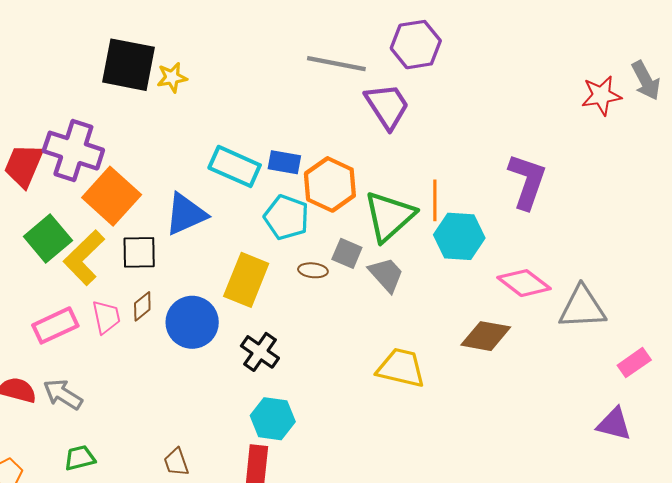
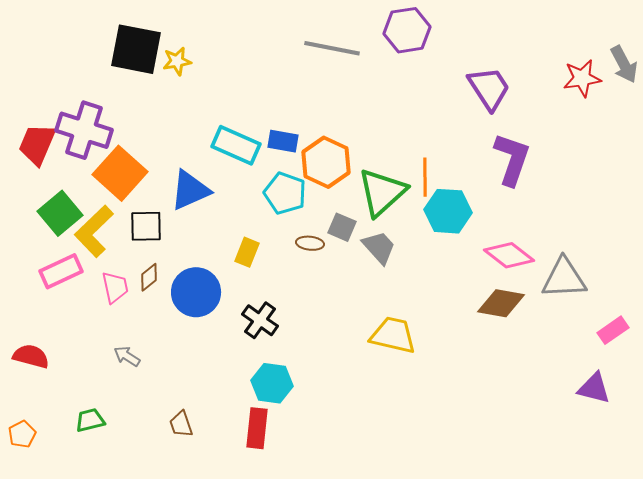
purple trapezoid: (387, 106) -> (489, 88), moved
yellow rectangle: (246, 280) -> (247, 252), size x0.6
pink rectangle: (55, 325) -> (61, 271), moved
brown diamond: (486, 336) -> (501, 303), moved
gray arrow: (63, 394) -> (127, 356), moved, size x0.7

